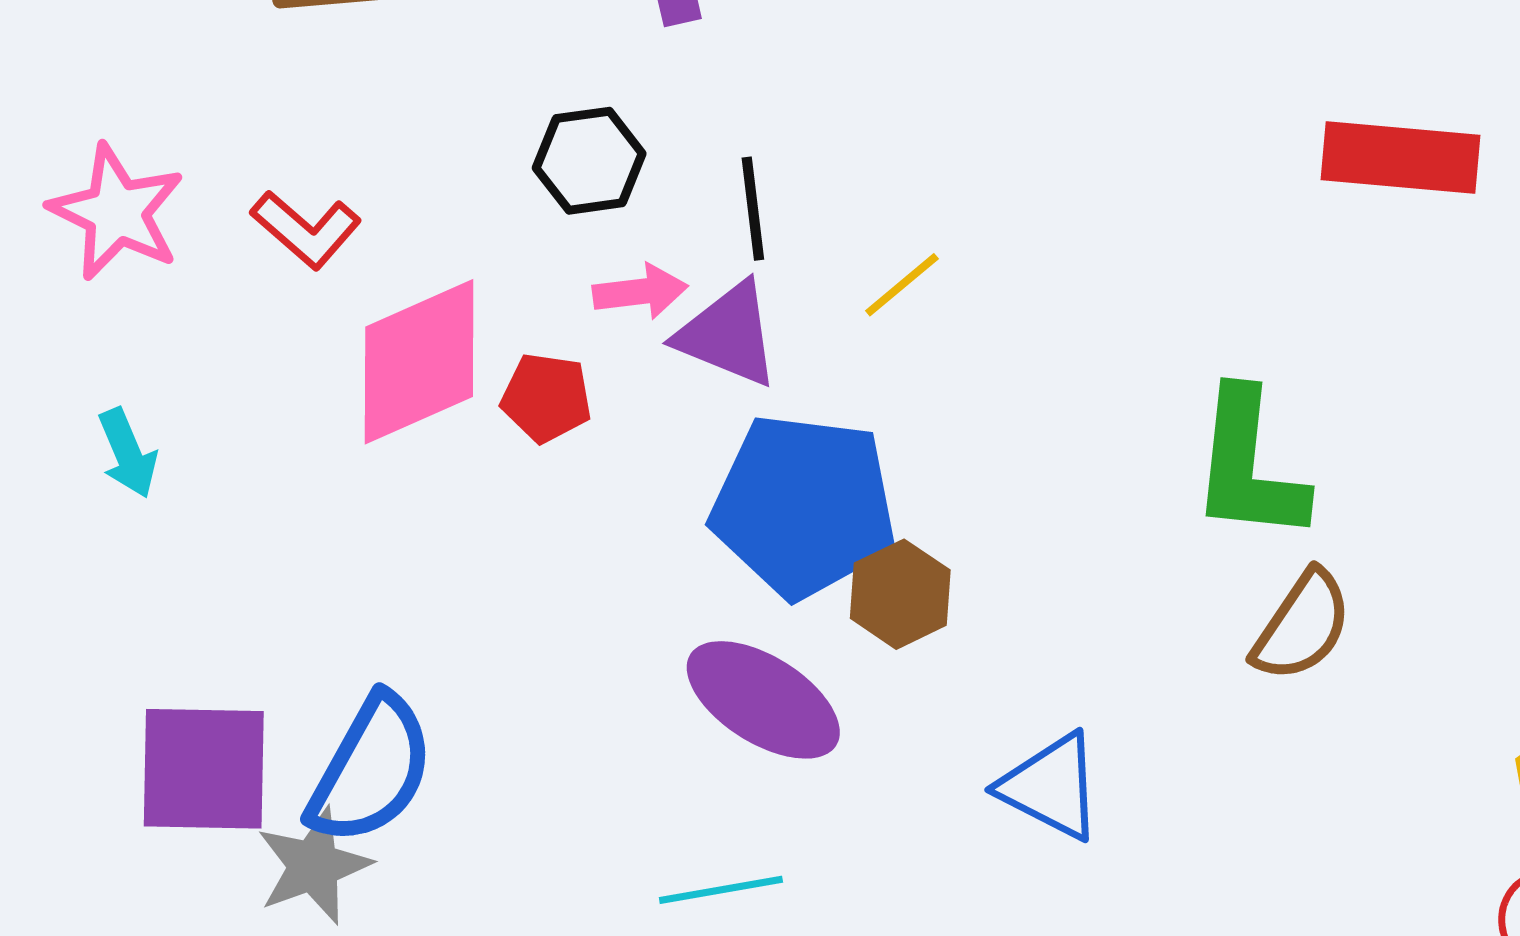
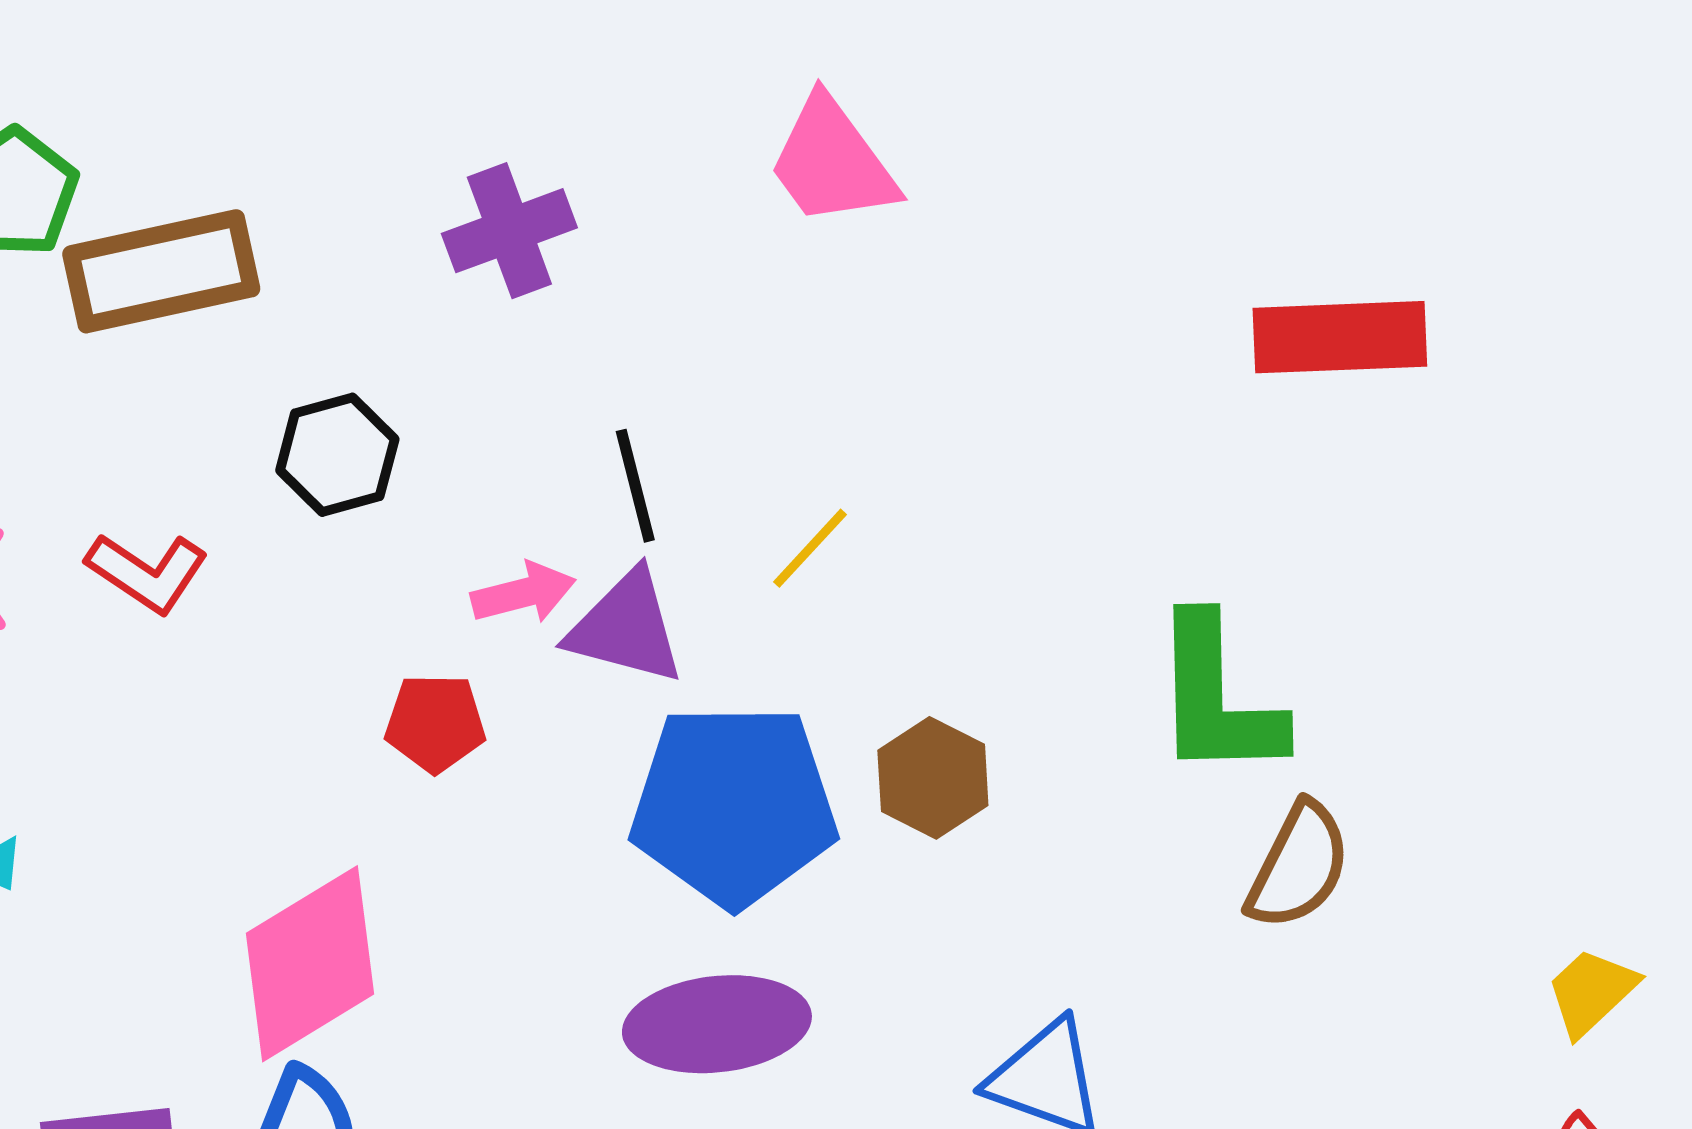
black hexagon: (589, 161) -> (337, 455), moved
pink diamond: (419, 362) -> (310, 964), moved
brown hexagon: (900, 594) -> (933, 778), moved
purple ellipse: (763, 700) -> (717, 1024), turned -31

